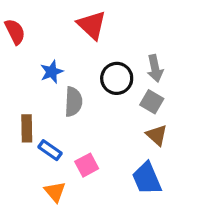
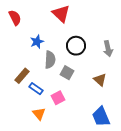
gray arrow: (155, 68) -> (108, 49), moved
gray square: (152, 102) -> (67, 73), moved
brown rectangle: (27, 128) -> (22, 76), turned 42
blue trapezoid: (147, 178) -> (101, 117), moved

